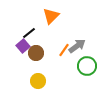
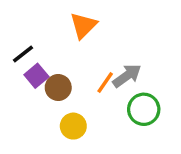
black line: (29, 33) -> (23, 54), moved
yellow circle: (38, 81) -> (73, 126), moved

